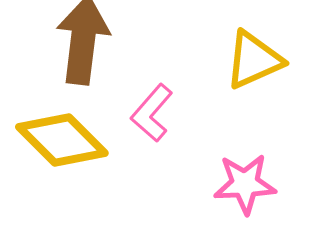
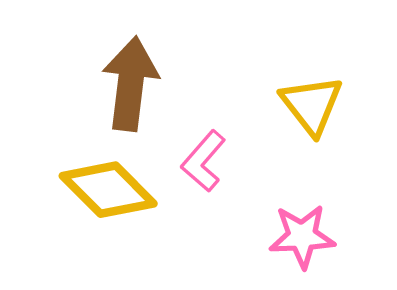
yellow triangle: (254, 60) -> (312, 105), turned -44

